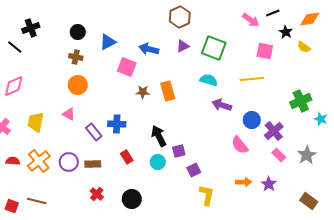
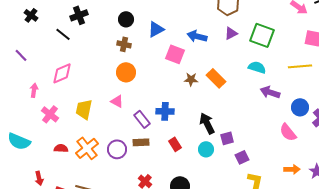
orange rectangle: (168, 91) -> (216, 78), turned -30
brown rectangle: (93, 164) -> (141, 142), moved

